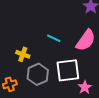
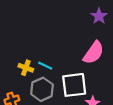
cyan line: (54, 38) -> (45, 66), moved

